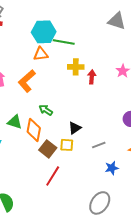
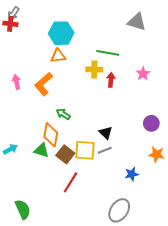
green line: (64, 42) -> (108, 53), moved
green triangle: (15, 122) -> (41, 150), moved
black triangle: (75, 128) -> (106, 133), moved, turned -40
yellow square: (67, 145) -> (85, 150), size x1.5
gray line: (99, 145) -> (105, 150), moved

